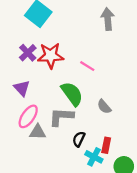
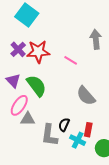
gray arrow: (108, 19) -> (96, 39), moved
green semicircle: (72, 94) -> (36, 86), moved
gray semicircle: (104, 107) -> (86, 96), size x1.5
gray L-shape: (61, 117) -> (49, 135), moved, turned -85

